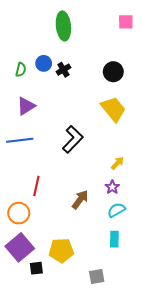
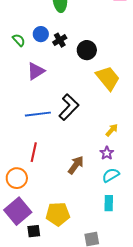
green semicircle: (21, 70) -> (19, 40), turned -56
black circle: (113, 72) -> (87, 50), moved
purple triangle: (26, 106) -> (36, 71), moved
blue line: (20, 140) -> (38, 114), moved

